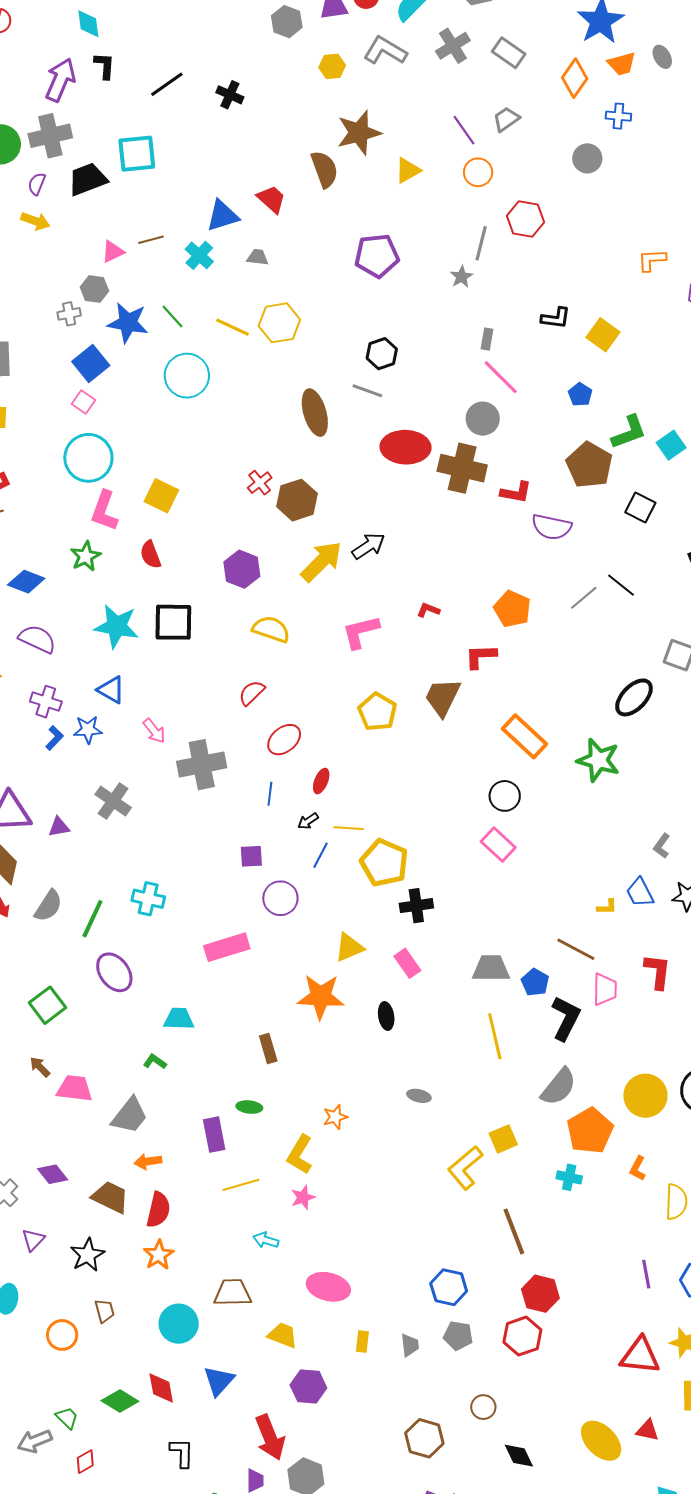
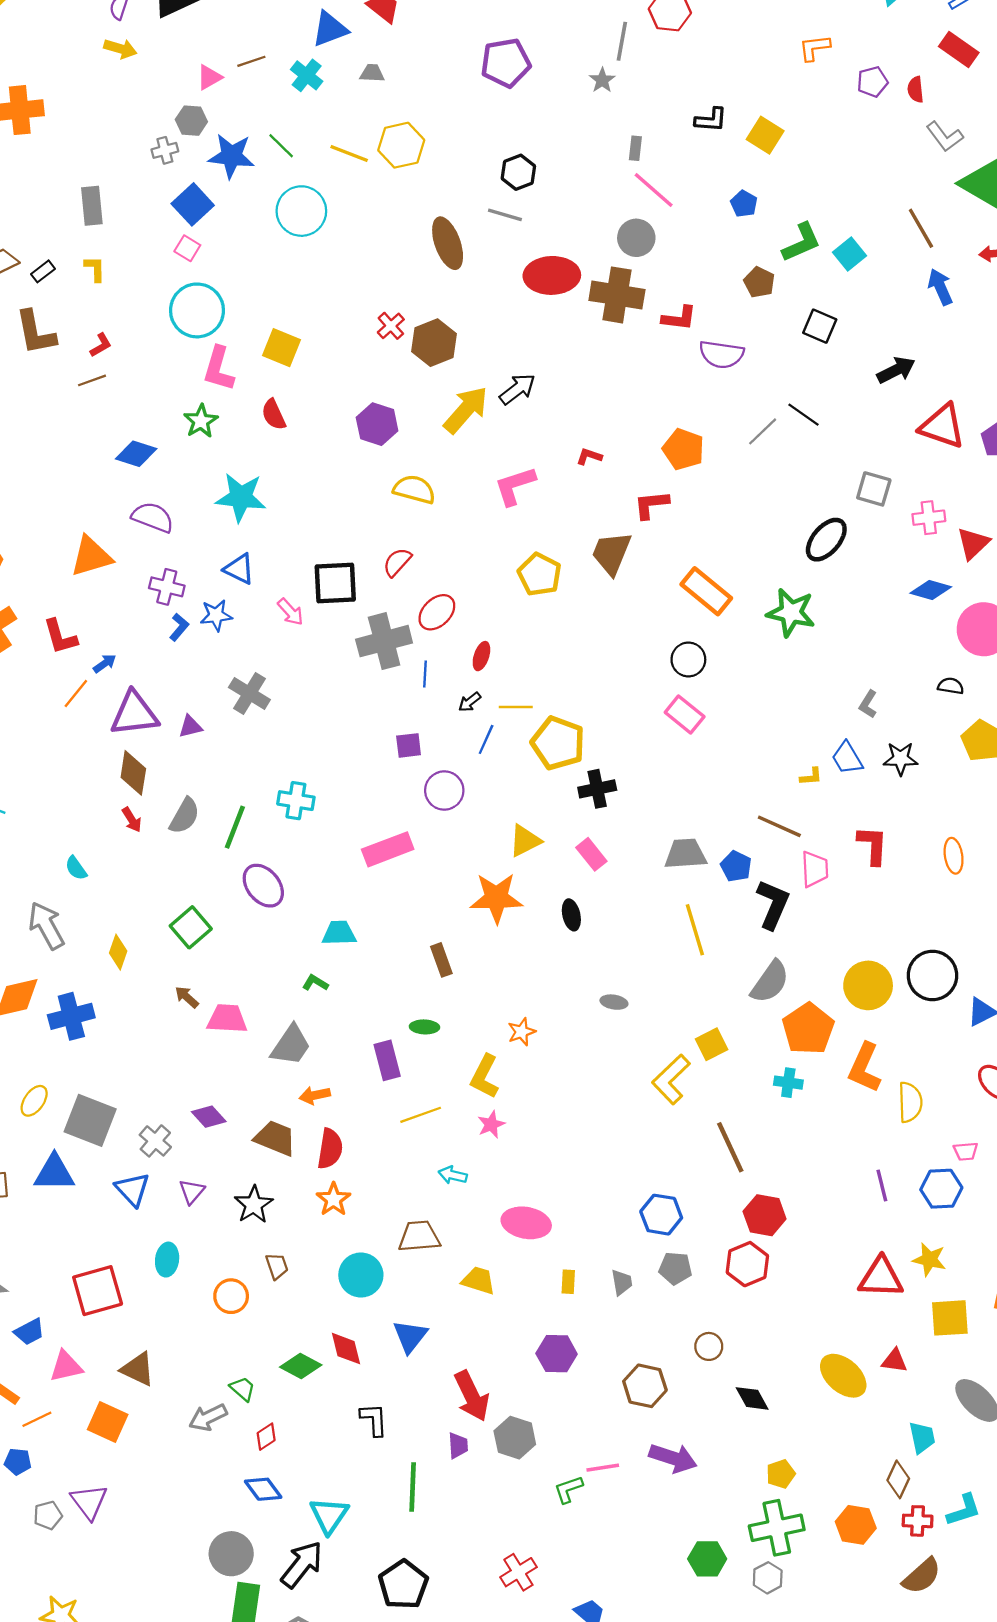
brown pentagon: (589, 465) -> (759, 282), size x0.6
black square: (173, 622) -> (335, 583), moved
gray cross: (202, 765) -> (384, 641), moved
orange L-shape: (638, 1168) -> (865, 1068), size x1.8
purple hexagon: (308, 1386) -> (557, 1354), moved

